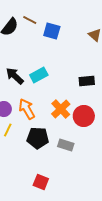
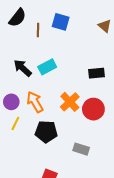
brown line: (30, 20) -> (38, 30), moved, turned 64
gray rectangle: (66, 145) -> (81, 149), moved

